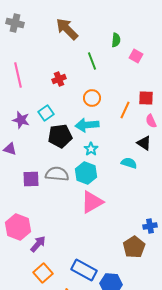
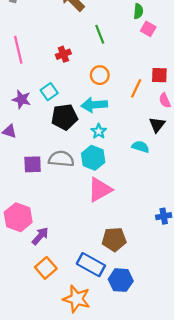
green semicircle: (116, 40) -> (138, 11), moved
black triangle: (144, 143) -> (157, 125), turned 35
brown pentagon: (134, 247) -> (114, 239), moved, turned 30

